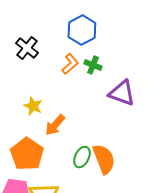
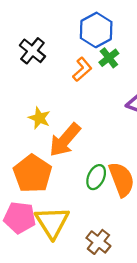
green cross: (93, 65) -> (109, 58), moved, turned 30
orange arrow: (55, 125) -> (65, 140), size x1.4

